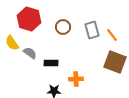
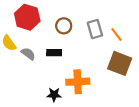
black rectangle: (51, 63) -> (54, 53), moved
orange cross: (76, 79) -> (78, 82), size x1.5

